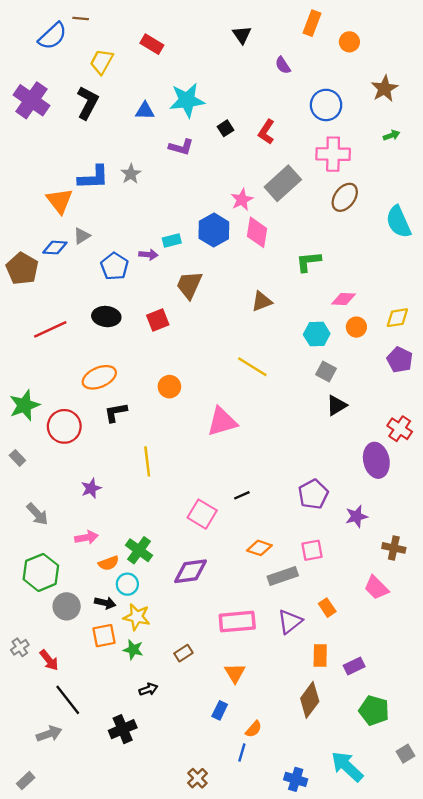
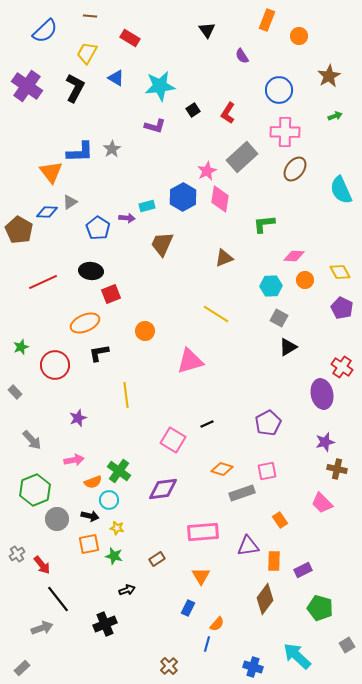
brown line: (81, 18) -> (90, 16), moved
blue triangle: (145, 111) -> (116, 78), moved, turned 30
yellow diamond: (397, 318) -> (340, 272), turned 70
red square: (158, 320) -> (111, 294), moved
green star: (24, 405) -> (21, 347), size x0.6
purple star: (356, 516) -> (325, 442), moved
yellow star: (137, 617) -> (117, 528), size x0.6
purple triangle: (290, 622) -> (248, 546), moved, turned 30

